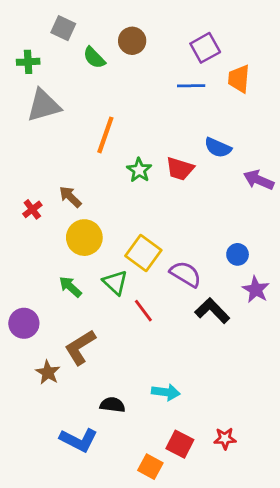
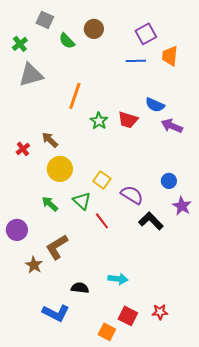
green cross: (28, 62) -> (20, 44), turned -35
purple arrow: (259, 180) -> (172, 126), moved
yellow square: (143, 253) -> (102, 180), size x0.7

